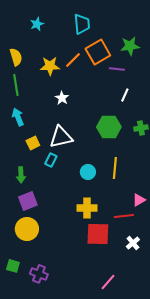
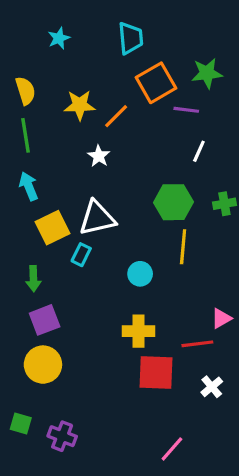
orange line: (73, 60) -> (116, 116), moved
yellow square: (33, 143) -> (53, 228), size x1.5
yellow line: (115, 168) -> (183, 247), moved

